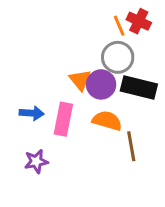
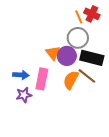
orange semicircle: (107, 121) -> (71, 80), turned -78
brown line: (131, 146) -> (87, 76), moved, turned -42
purple star: (36, 161) -> (24, 95), moved

